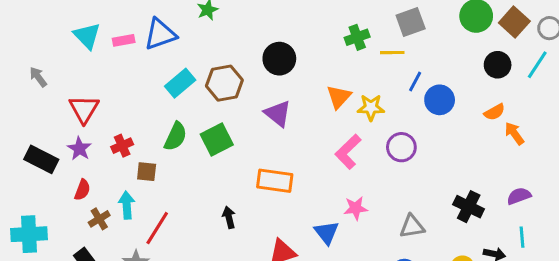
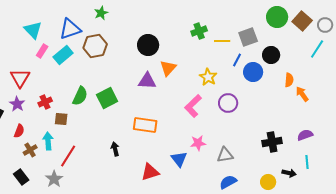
gray square: (411, 22) -> (248, 37), moved
cyan triangle: (87, 36) -> (33, 30), moved
pink rectangle: (124, 40) -> (42, 51), moved, turned -48
black circle: (498, 65) -> (271, 55), moved
cyan rectangle: (180, 83) -> (63, 55), moved
brown hexagon: (224, 83) -> (95, 46), moved
orange triangle: (339, 97) -> (168, 68), moved
yellow star: (371, 107) -> (208, 77), turned 30
orange semicircle: (494, 112) -> (289, 80), turned -56
purple triangle: (278, 114) -> (147, 81), turned -36
black cross: (469, 207) -> (272, 142), turned -36
gray triangle: (412, 227) -> (225, 155), moved

